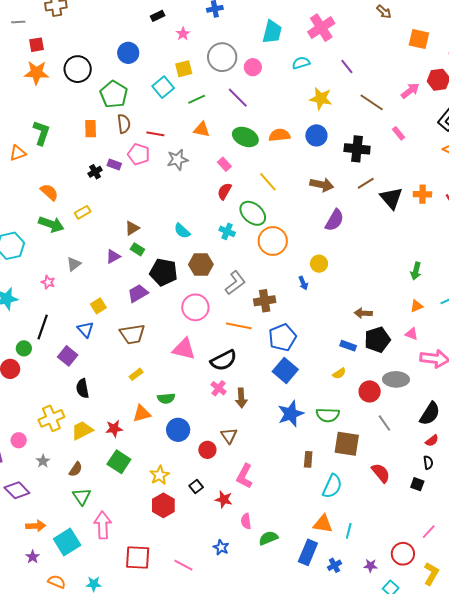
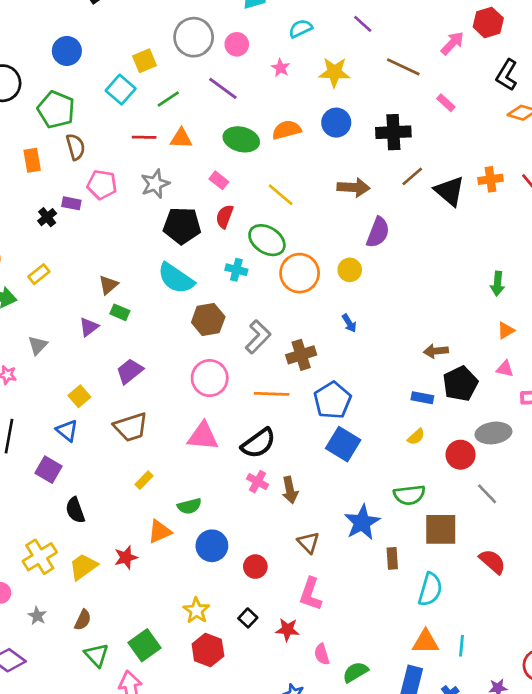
pink star: (183, 34) -> (281, 68), moved
red line: (155, 134) -> (144, 137), moved
cyan semicircle: (182, 231) -> (176, 278), size x1.6
yellow circle: (319, 264) -> (350, 270), moved
black pentagon: (164, 272) -> (182, 226), moved
blue star: (291, 414) -> (362, 522), moved
brown triangle: (229, 436) -> (308, 542), moved
green square: (119, 462) -> (145, 645), moved, turned 30

